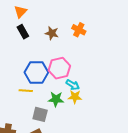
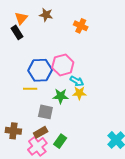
orange triangle: (21, 12) -> (21, 18), moved
black rectangle: (23, 32) -> (17, 32), moved
brown star: (52, 33) -> (46, 15), moved

